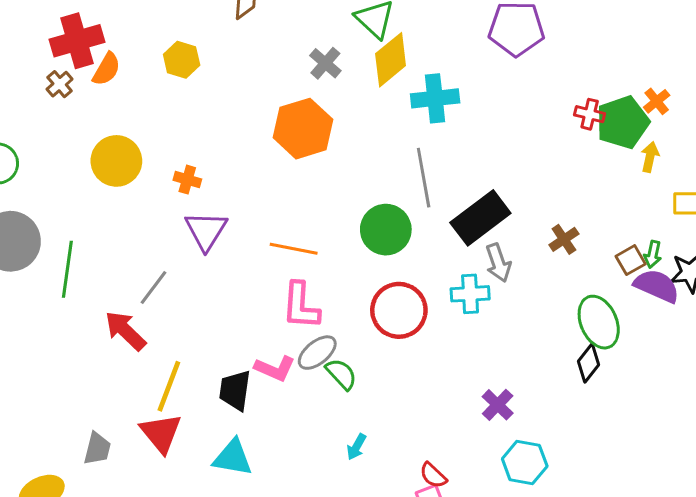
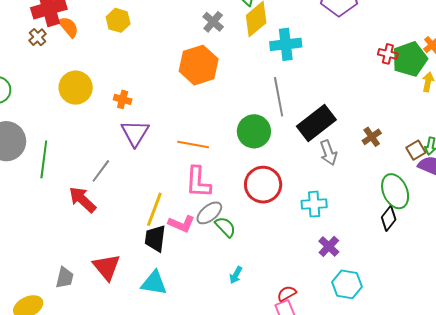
orange semicircle: (106, 69) -> (69, 27), turned -70
cyan cross: (470, 294) -> (314, 204), moved
yellow line: (169, 386) -> (154, 209), moved
red semicircle: (433, 475) -> (287, 293), turned 108

